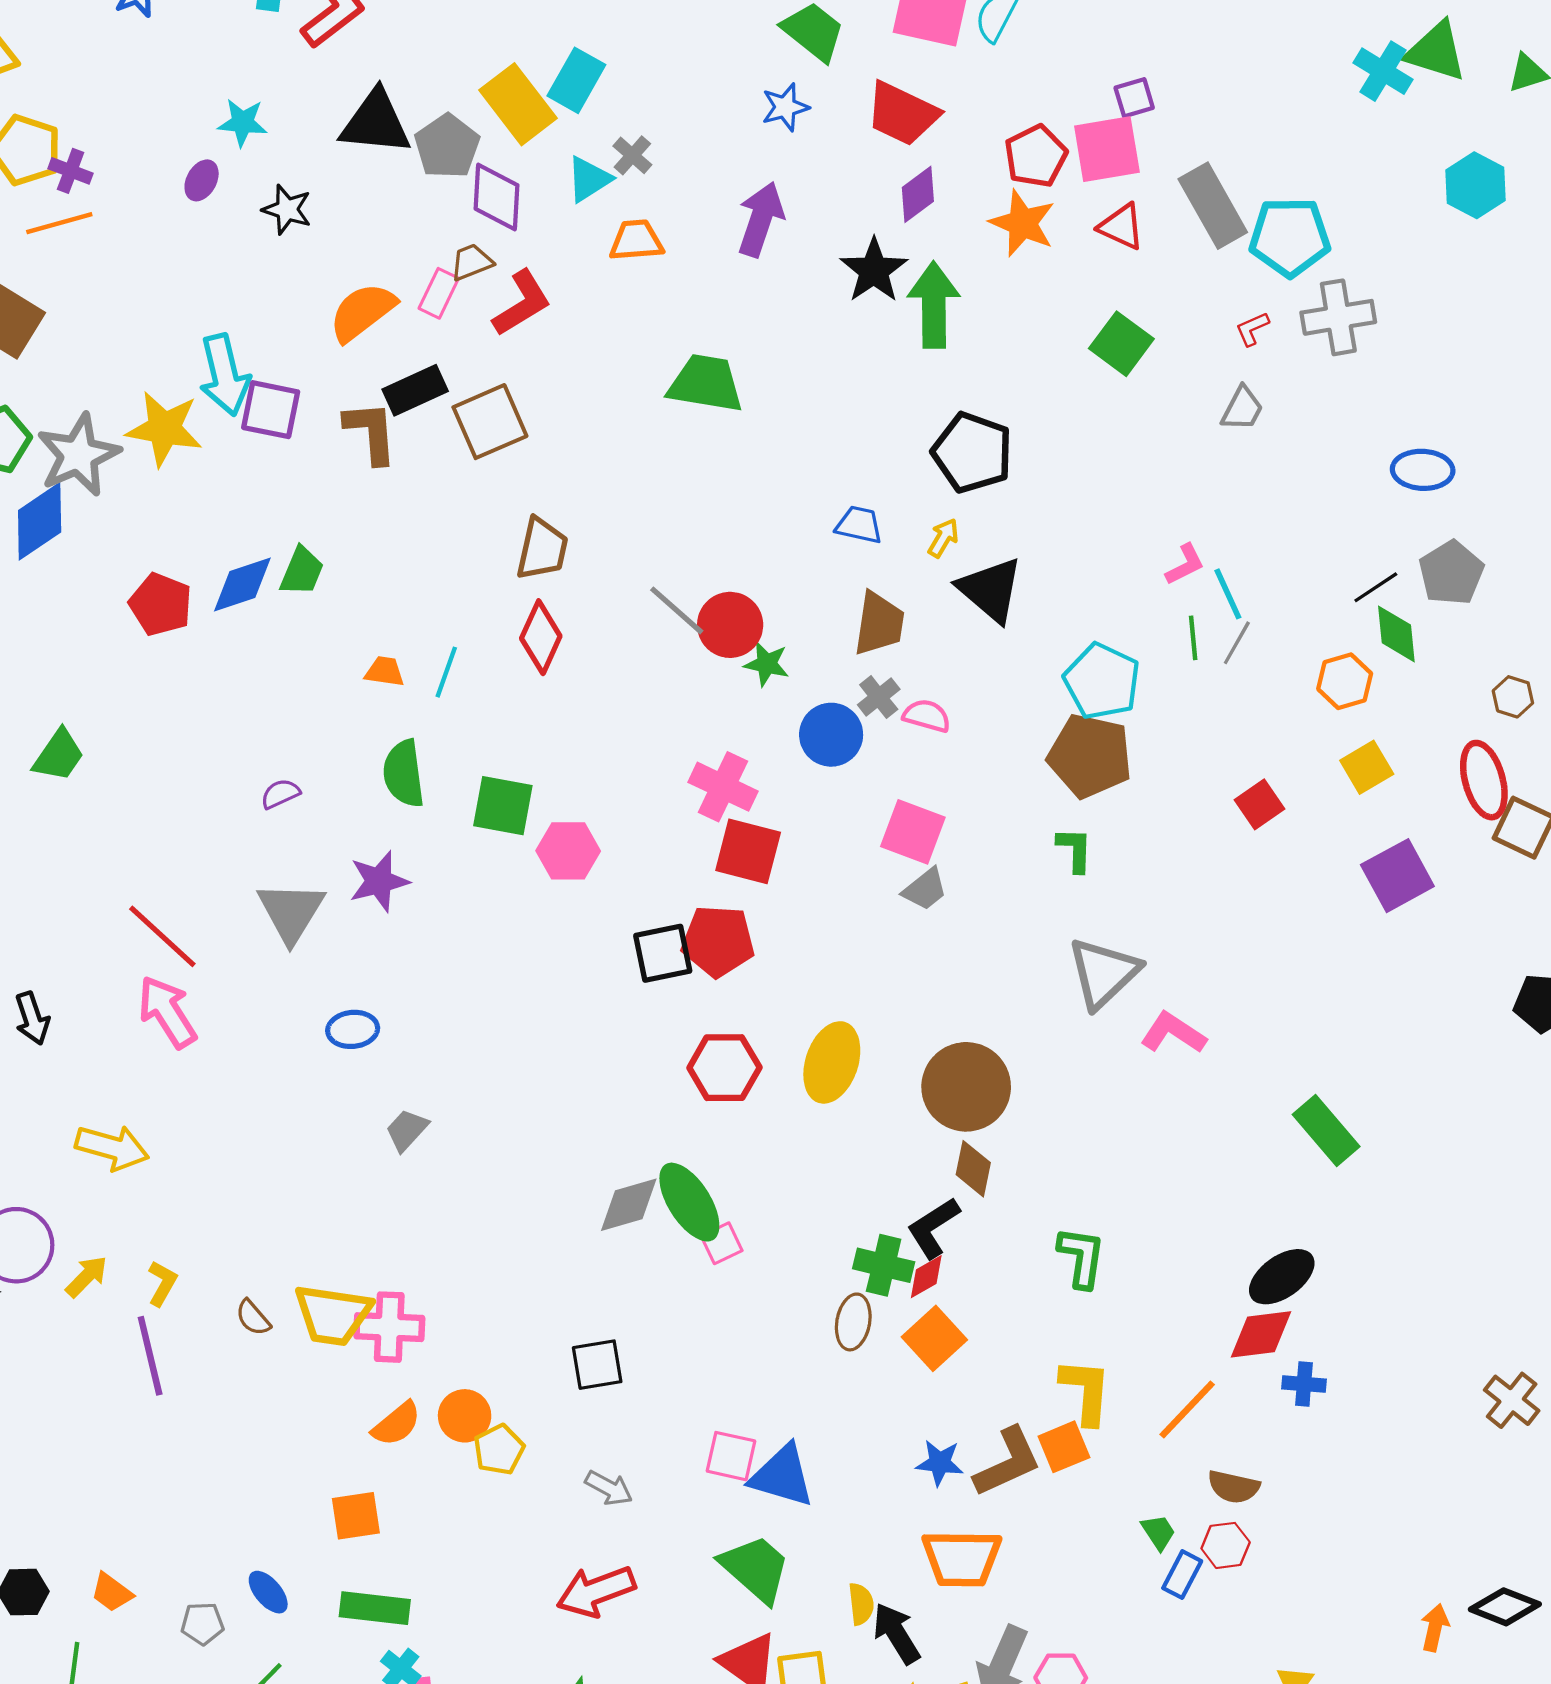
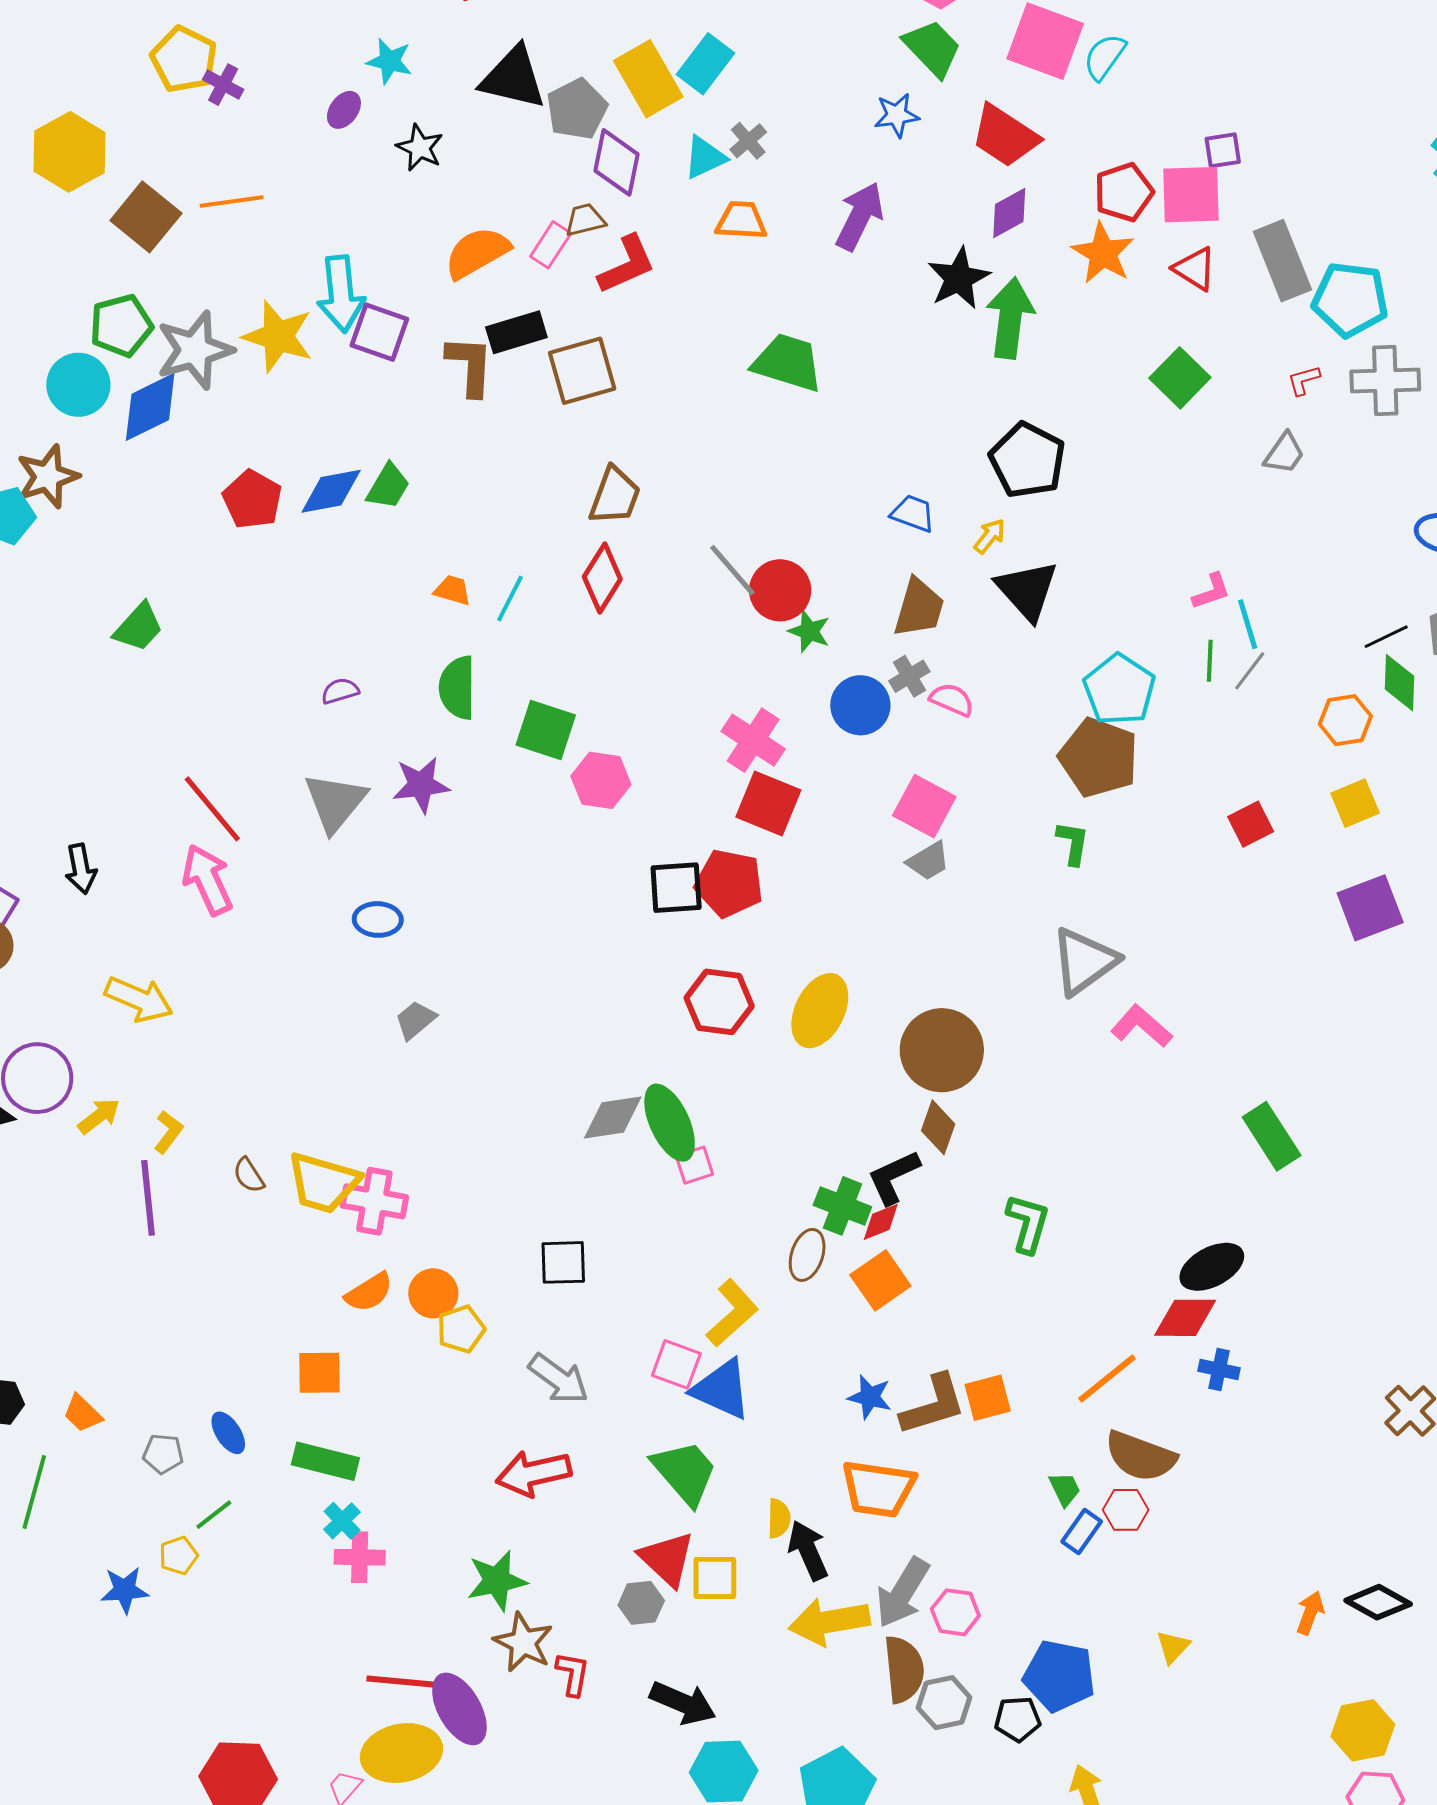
orange line: (59, 223) -> (232, 202), moved
yellow L-shape: (1086, 1391) -> (732, 1313), moved, turned 36
brown semicircle: (1234, 1487) -> (1140, 1456), size x1.5
gray arrow: (609, 1488) -> (559, 1379), size x1.4

